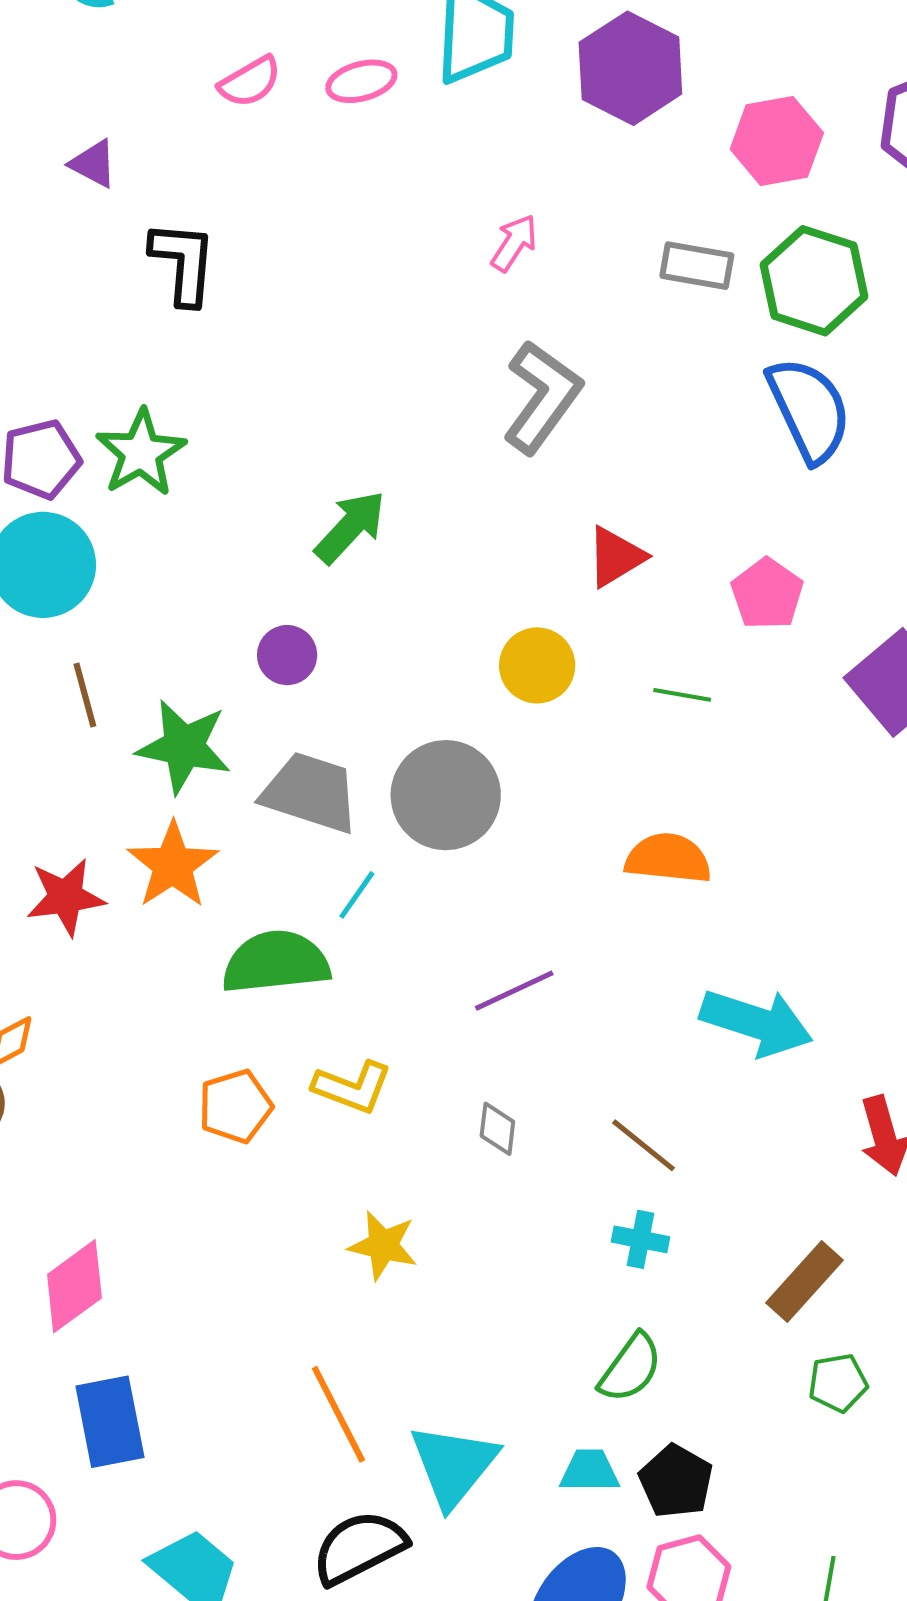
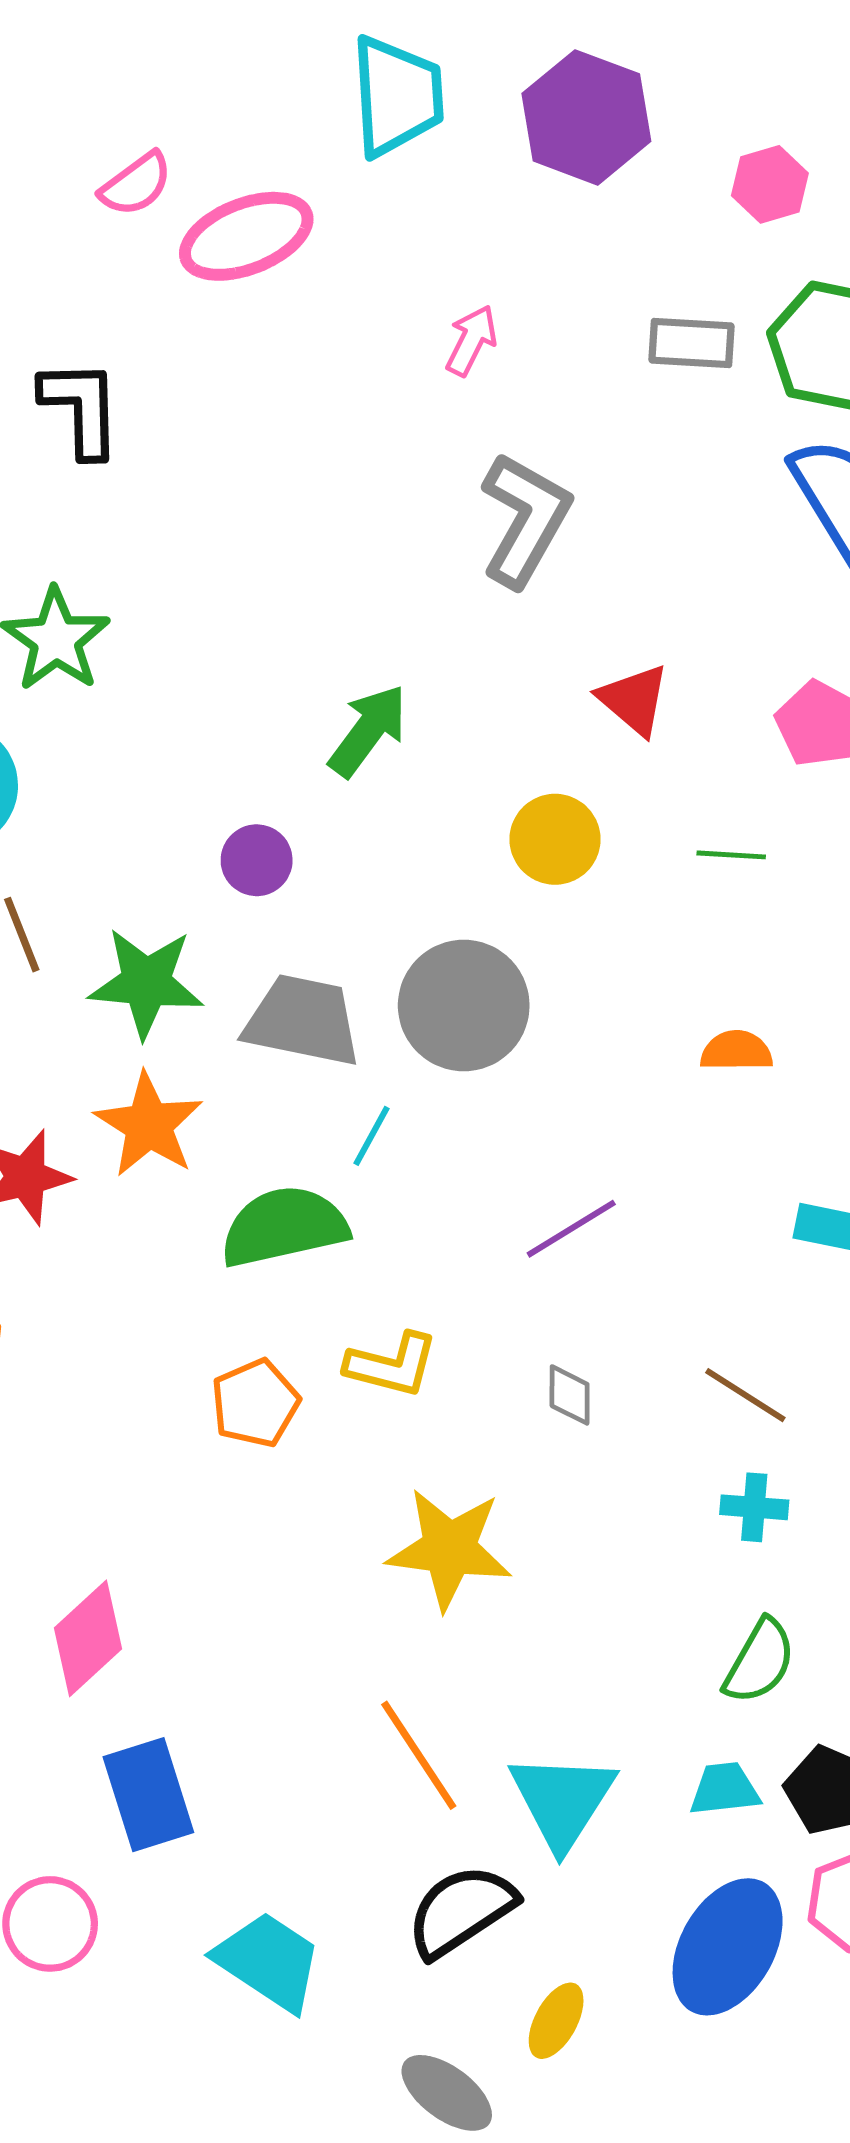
pink ellipse: (361, 81) -> (246, 236), moved, size x1.6
pink hexagon: (777, 141) -> (770, 184), size x0.7
green arrow: (350, 527) -> (368, 731), moved
red triangle: (616, 557) -> (634, 700), turned -42
orange semicircle: (668, 858) -> (736, 1051), size x0.7
yellow star: (383, 1245) -> (449, 1549), size x1.5

